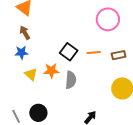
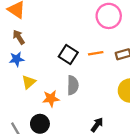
orange star: (51, 71) -> (51, 98), moved
yellow triangle: (31, 74) -> (29, 82), turned 40

